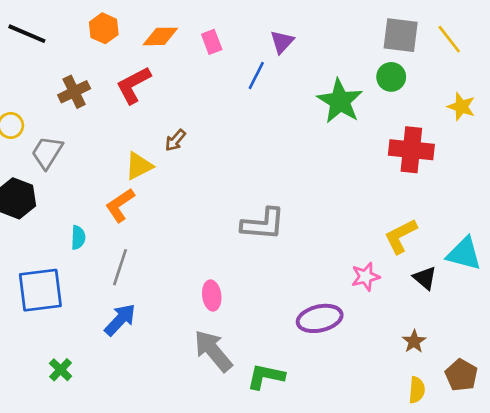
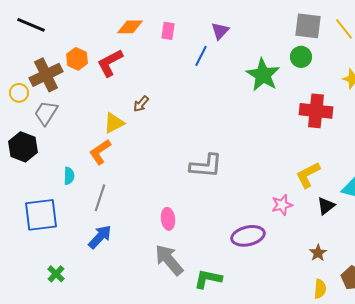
orange hexagon: (104, 28) -> (77, 59), moved
pink rectangle: (212, 42) -> (168, 31), turned 30
brown cross: (74, 92) -> (46, 75), moved, size x1.4
black triangle: (425, 278) -> (326, 206), turned 42

